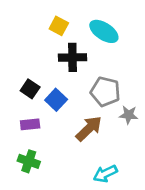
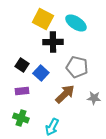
yellow square: (59, 26) -> (43, 19), size x1.5
gray star: (129, 115) -> (94, 98), moved
cyan arrow: (105, 174) -> (52, 127), moved, turned -36

